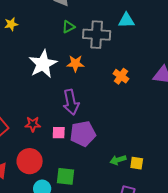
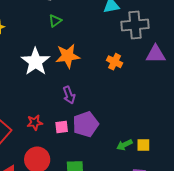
gray cross: (97, 35) -> (135, 25), moved
orange star: (75, 63) -> (68, 56), size x1.4
purple arrow: (71, 102) -> (69, 95), size x0.7

